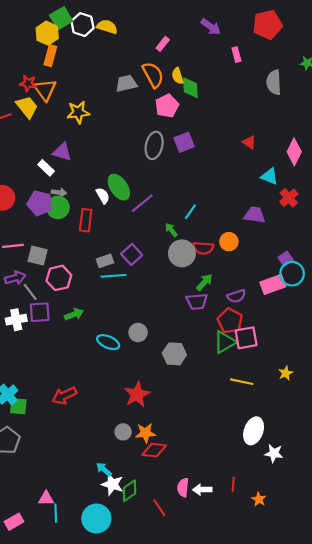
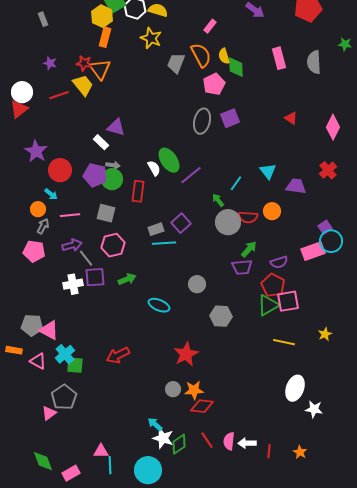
pink rectangle: (236, 55) -> (279, 58), moved, size x1.5
gray trapezoid: (126, 83) -> (176, 63), turned -55
yellow star: (78, 112) -> (151, 38), moved, turned 30
cyan triangle: (270, 176) -> (268, 171), moved, turned 30
gray square: (38, 256) -> (106, 213), moved
gray circle: (138, 332) -> (197, 284), moved
red line: (233, 484) -> (269, 451), moved
red line: (159, 508) -> (207, 440), moved

